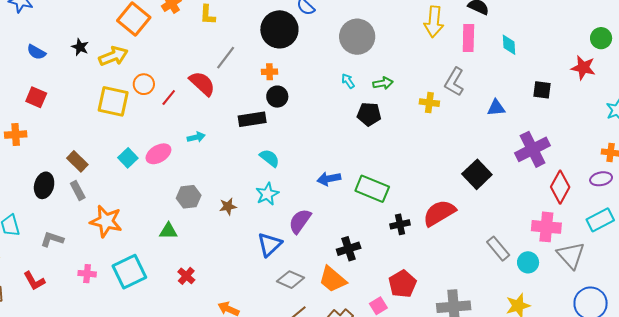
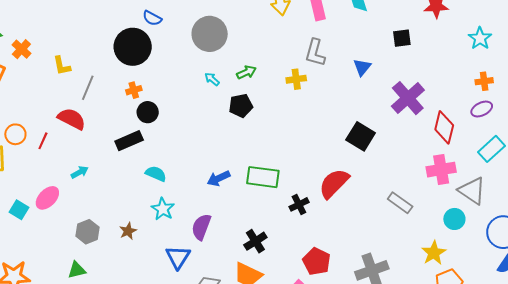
yellow L-shape: (208, 15) -> (62, 66), moved
blue triangle: (496, 108) -> (362, 67), turned -30
cyan circle: (528, 262) -> (454, 219), moved

